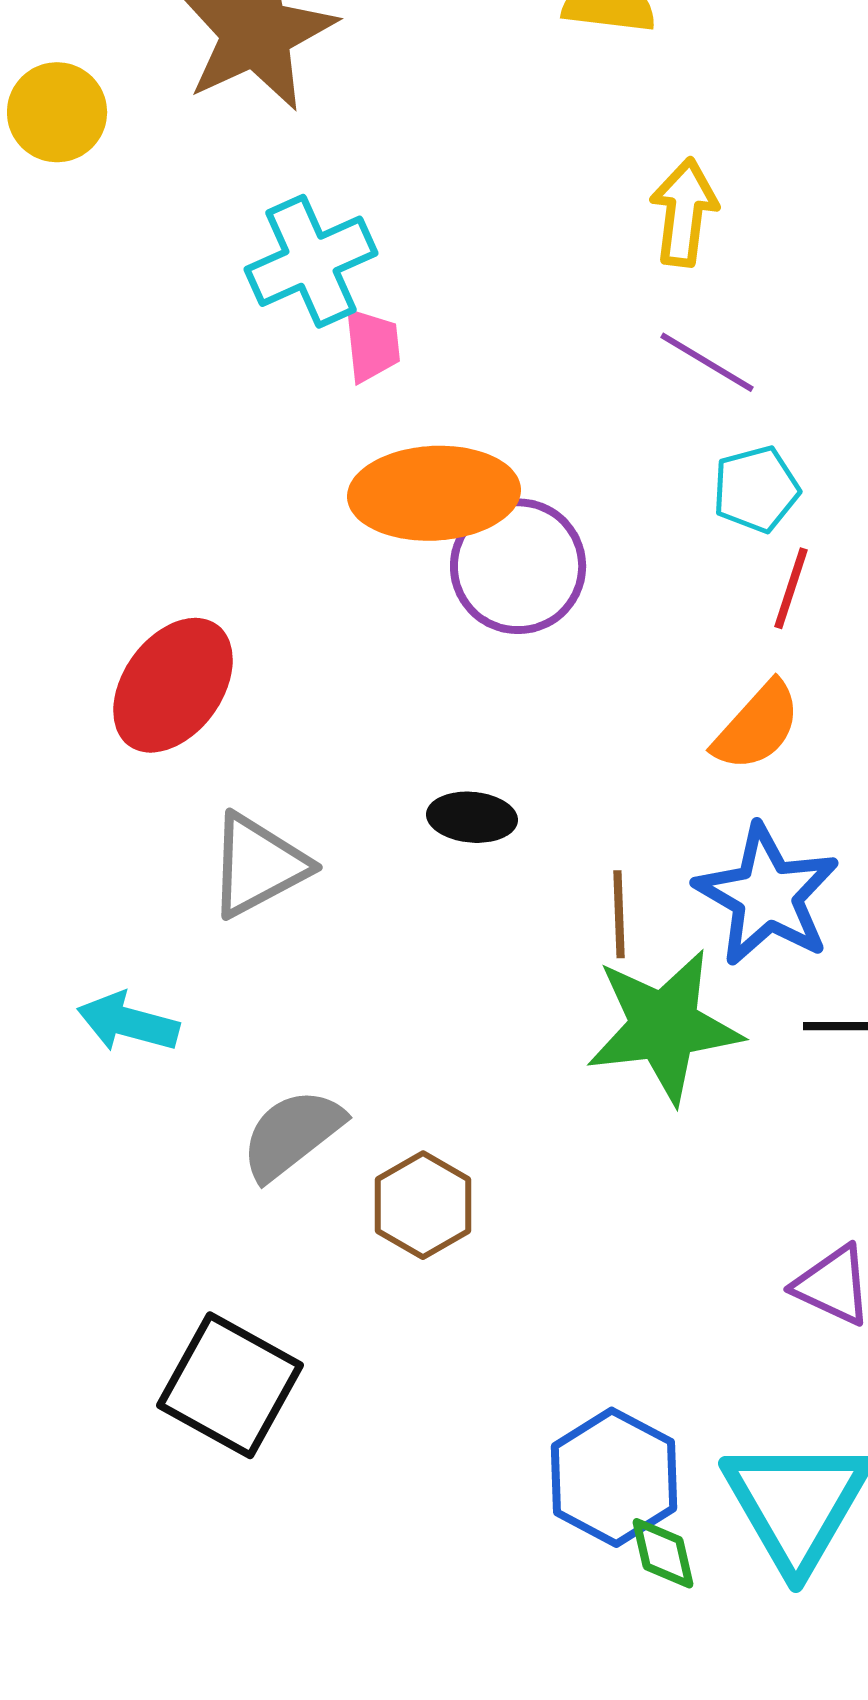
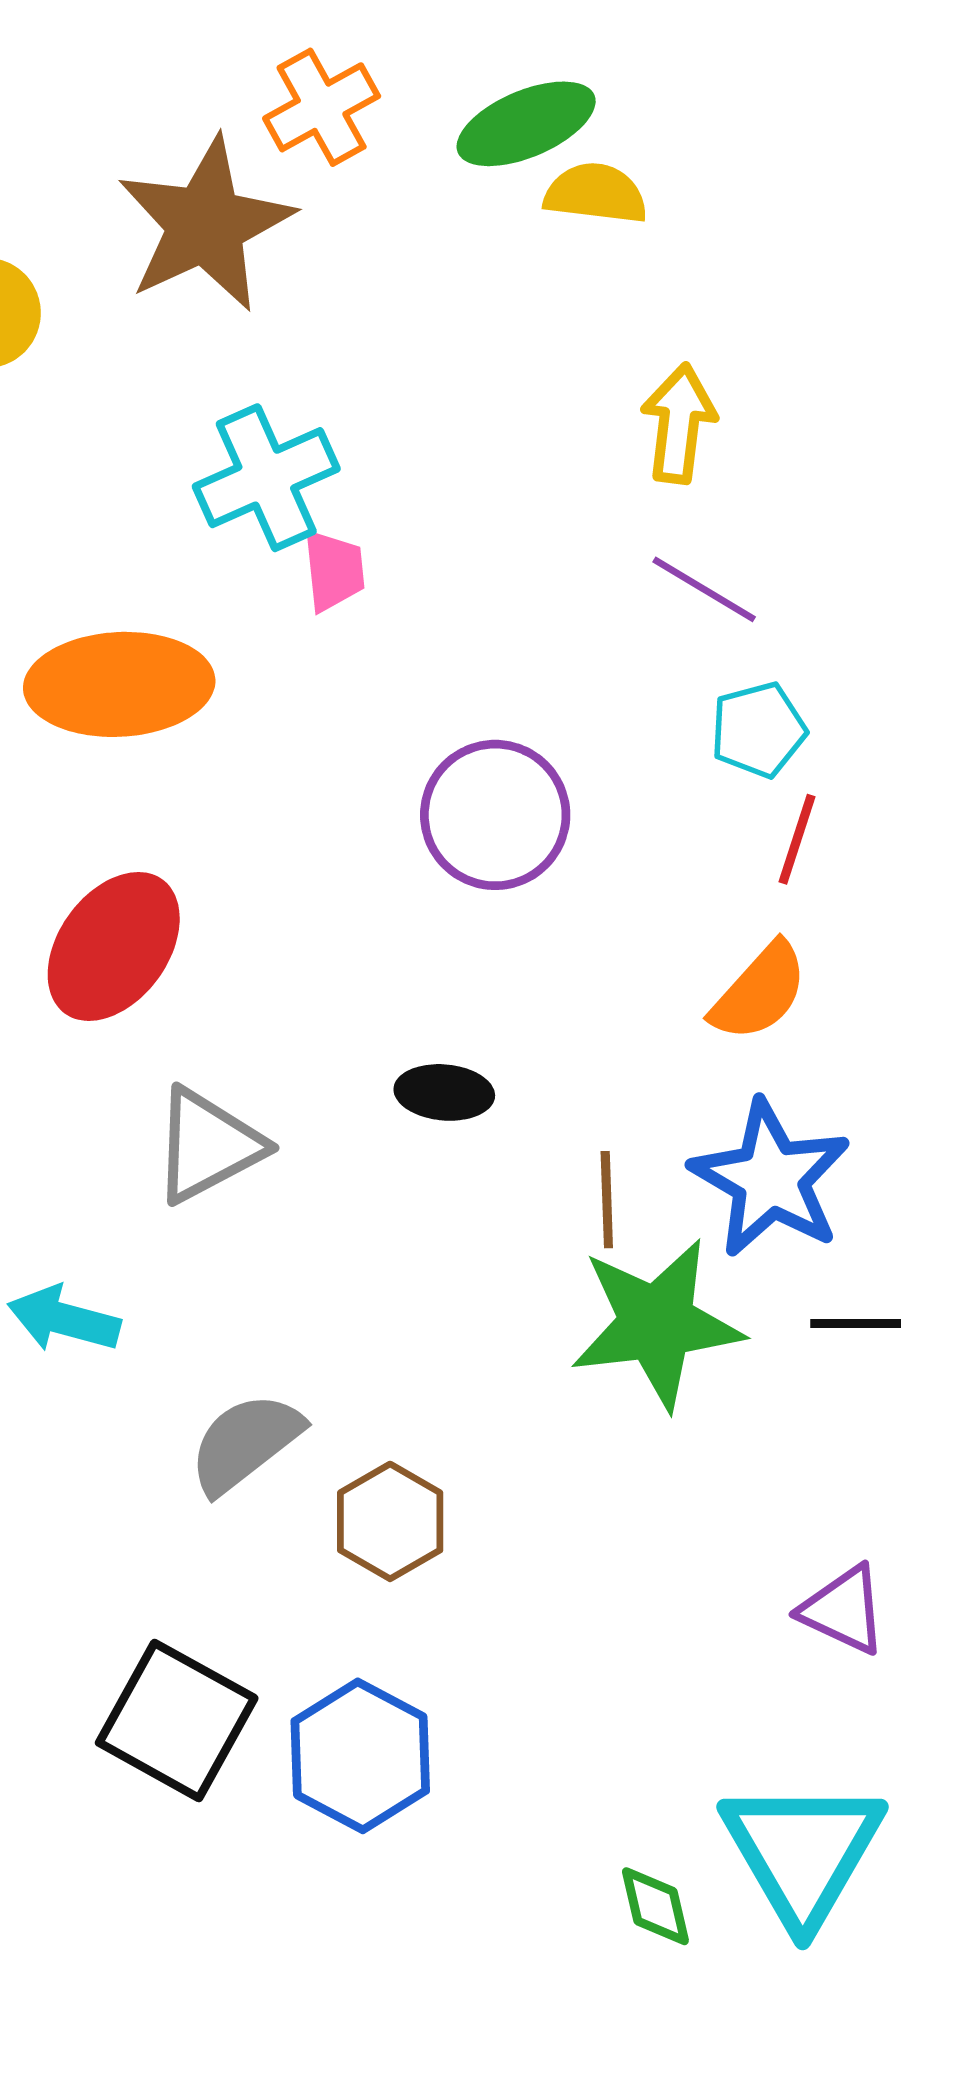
orange ellipse: (434, 493) -> (119, 684), moved
blue hexagon: (614, 1477) -> (360, 1756), moved

